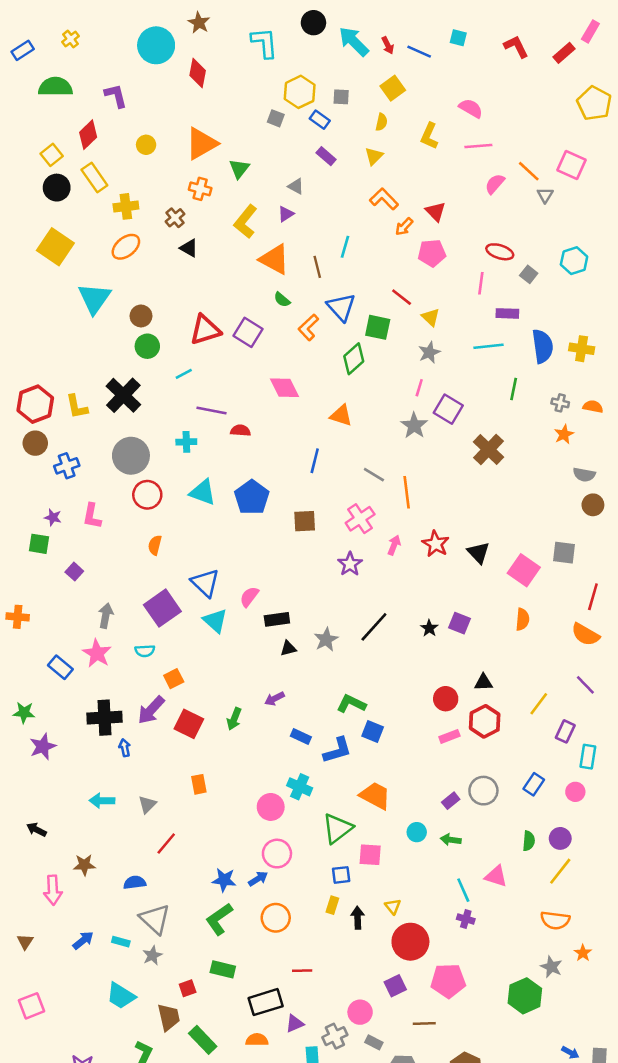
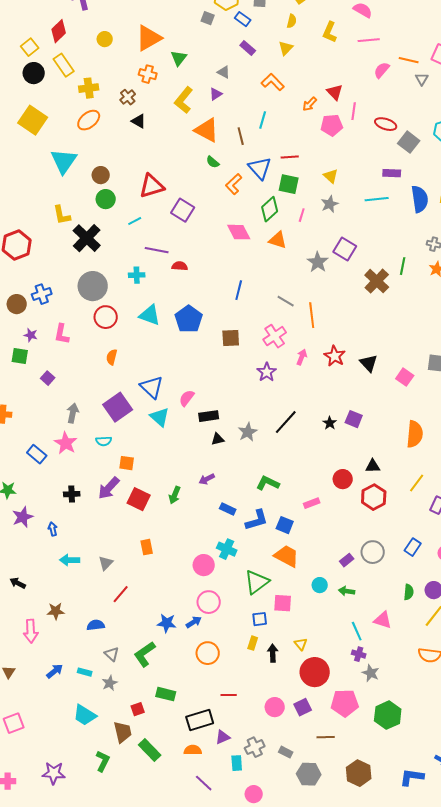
orange line: (529, 171) -> (409, 60), turned -30
orange L-shape: (384, 199) -> (273, 82), moved
gray square: (529, 274) -> (409, 142), size x1.5
pink line: (481, 283) -> (354, 111), moved
red line: (402, 297) -> (290, 157), moved, turned -42
purple square: (248, 332) -> (183, 210), moved
pink diamond: (285, 388) -> (239, 232), moved
pink line: (419, 388) -> (302, 215), moved
green line: (514, 389) -> (403, 266), moved
yellow L-shape: (77, 407) -> (62, 215), moved
orange triangle: (341, 415) -> (278, 240), moved
brown circle: (35, 443) -> (17, 304), moved
pink square: (524, 570) -> (405, 377), size x0.7
orange semicircle: (522, 619) -> (415, 434), moved, size x1.5
orange square: (174, 679) -> (127, 463), turned 35
black cross: (104, 718) -> (72, 494), size x0.6
blue square: (373, 731) -> (285, 525), moved
pink rectangle: (449, 736) -> (312, 503), moved
blue arrow: (125, 748) -> (53, 529), moved
gray triangle: (155, 919) -> (112, 654), size x0.6
green L-shape: (219, 919) -> (145, 654), moved
gray star: (551, 967) -> (371, 673), moved
green hexagon: (525, 996) -> (388, 715), moved
pink circle: (360, 1012) -> (275, 707), moved

